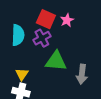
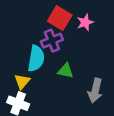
cyan semicircle: (18, 35) -> (36, 58), moved
green triangle: (56, 61) -> (66, 71), size x0.6

